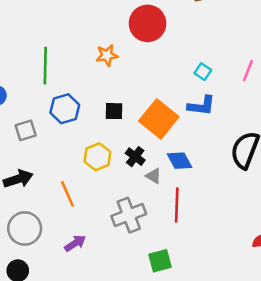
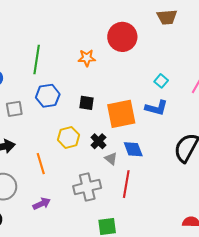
orange square: (159, 119) -> (121, 114), turned 32

